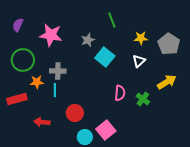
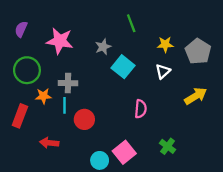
red rectangle: (17, 99) -> (20, 116), turned -54
green cross: (143, 99) -> (168, 146), moved
red circle: (75, 113) -> (84, 119), moved

